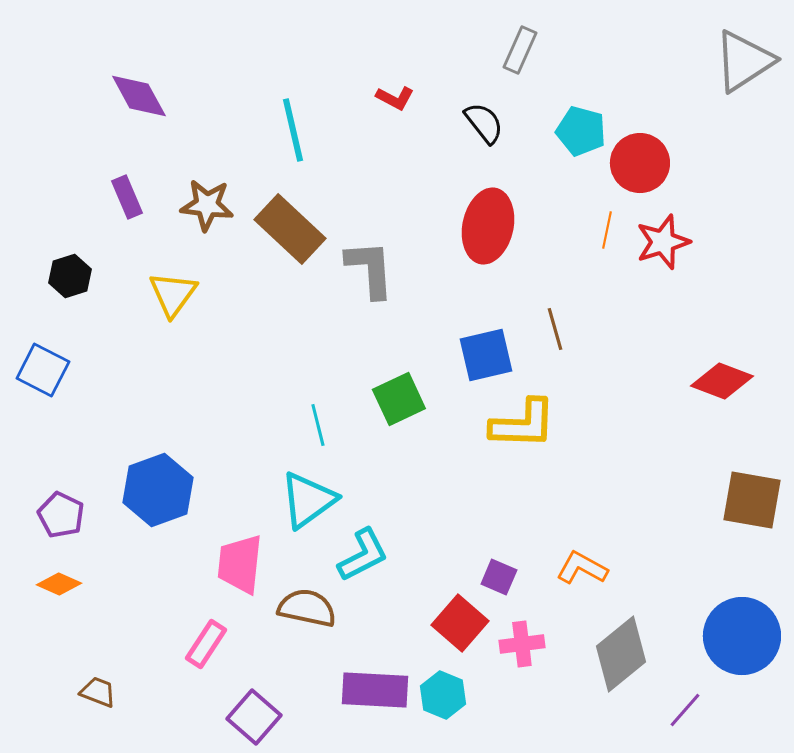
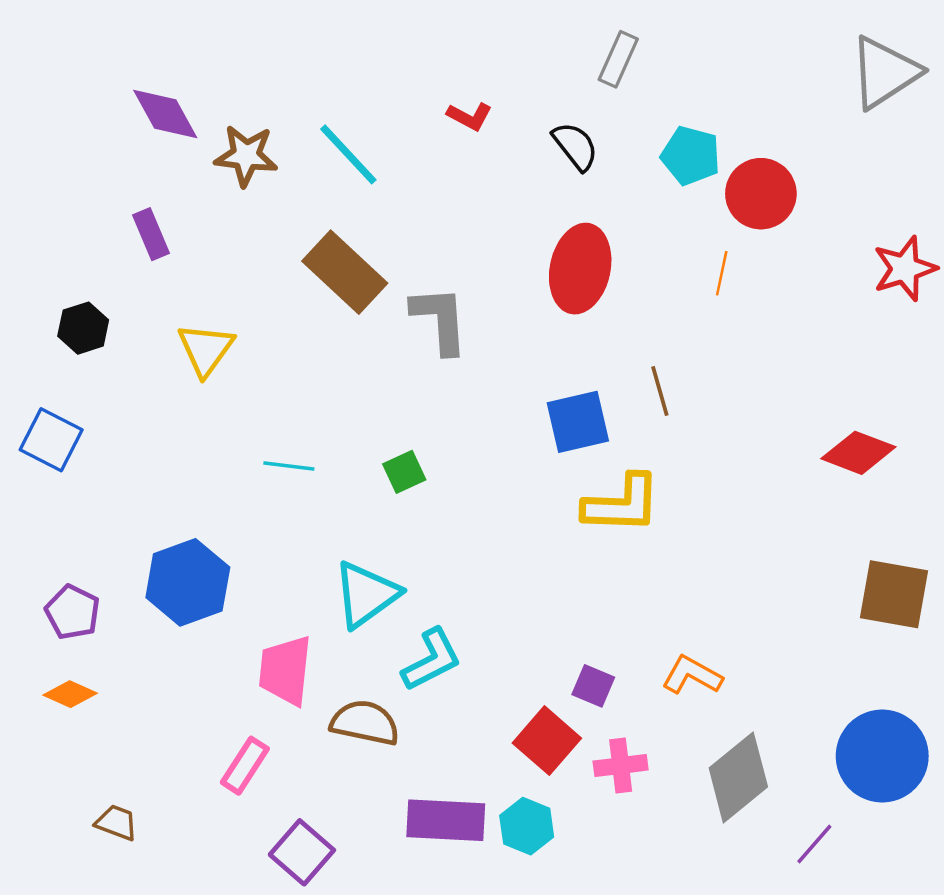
cyan line: (293, 130) -> (348, 154), turned -30
brown star: (207, 205) -> (246, 156), moved
red star: (663, 242) -> (905, 269), moved
green square: (399, 399) -> (404, 472), moved, size x0.7
cyan line: (318, 425) -> (289, 466), moved, turned -69

